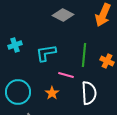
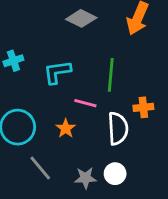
orange cross: (107, 61) -> (143, 107), moved, turned -32

